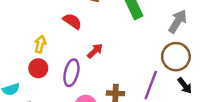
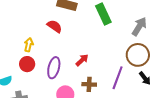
red arrow: (95, 51) -> (82, 60), moved

